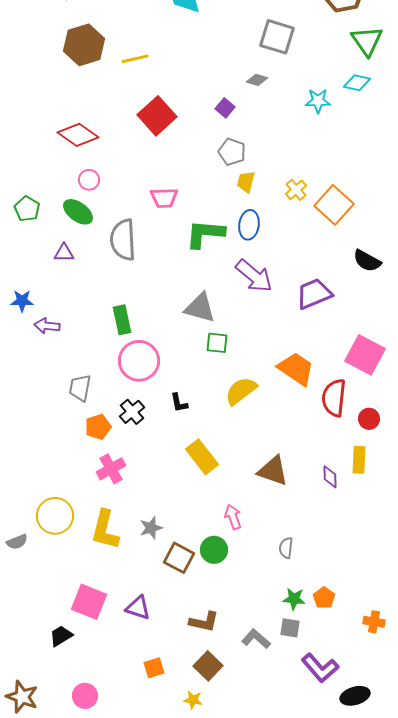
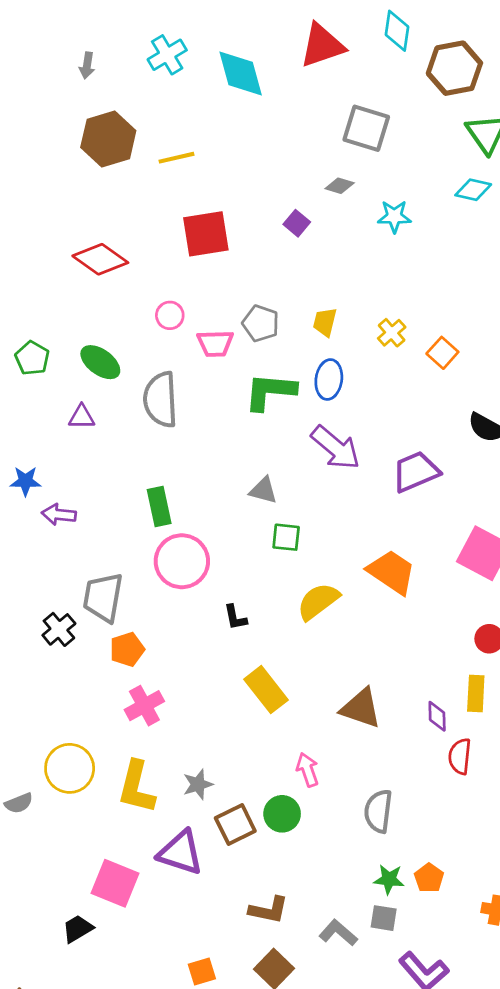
cyan star: (318, 101) -> (394, 216), moved
red square: (157, 116) -> (206, 234), turned 33
gray pentagon: (232, 152) -> (261, 323), moved
pink circle: (89, 180) -> (170, 315), moved
orange square: (334, 205) -> (442, 353), size x0.6
gray triangle: (200, 308) -> (263, 490), size x0.7
gray trapezoid: (80, 388) -> (103, 597), size x1.4
red semicircle: (334, 398) -> (460, 756), moved, size x0.7
black cross: (132, 412) -> (59, 629), moved
gray semicircle: (286, 548) -> (378, 811), size x1.5
brown square: (179, 558) -> (235, 824), turned 36
purple triangle: (138, 608) -> (180, 853), moved, size x1.4

